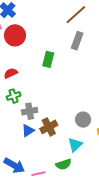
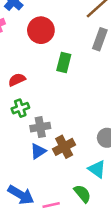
red circle: (15, 35) -> (41, 30), moved
cyan triangle: (75, 145) -> (97, 169), turned -42
green semicircle: (64, 164) -> (82, 194), turned -112

